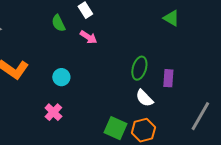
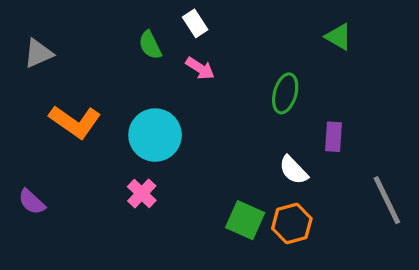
green ellipse: (139, 68) -> (285, 93), moved
cyan circle: (61, 77) -> (155, 135), size x1.8
gray line: (200, 116) -> (387, 200), turned -56

